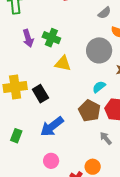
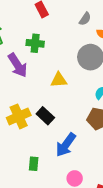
purple arrow: (28, 38) -> (18, 65), size x1.4
green cross: (51, 38) -> (35, 43), moved

